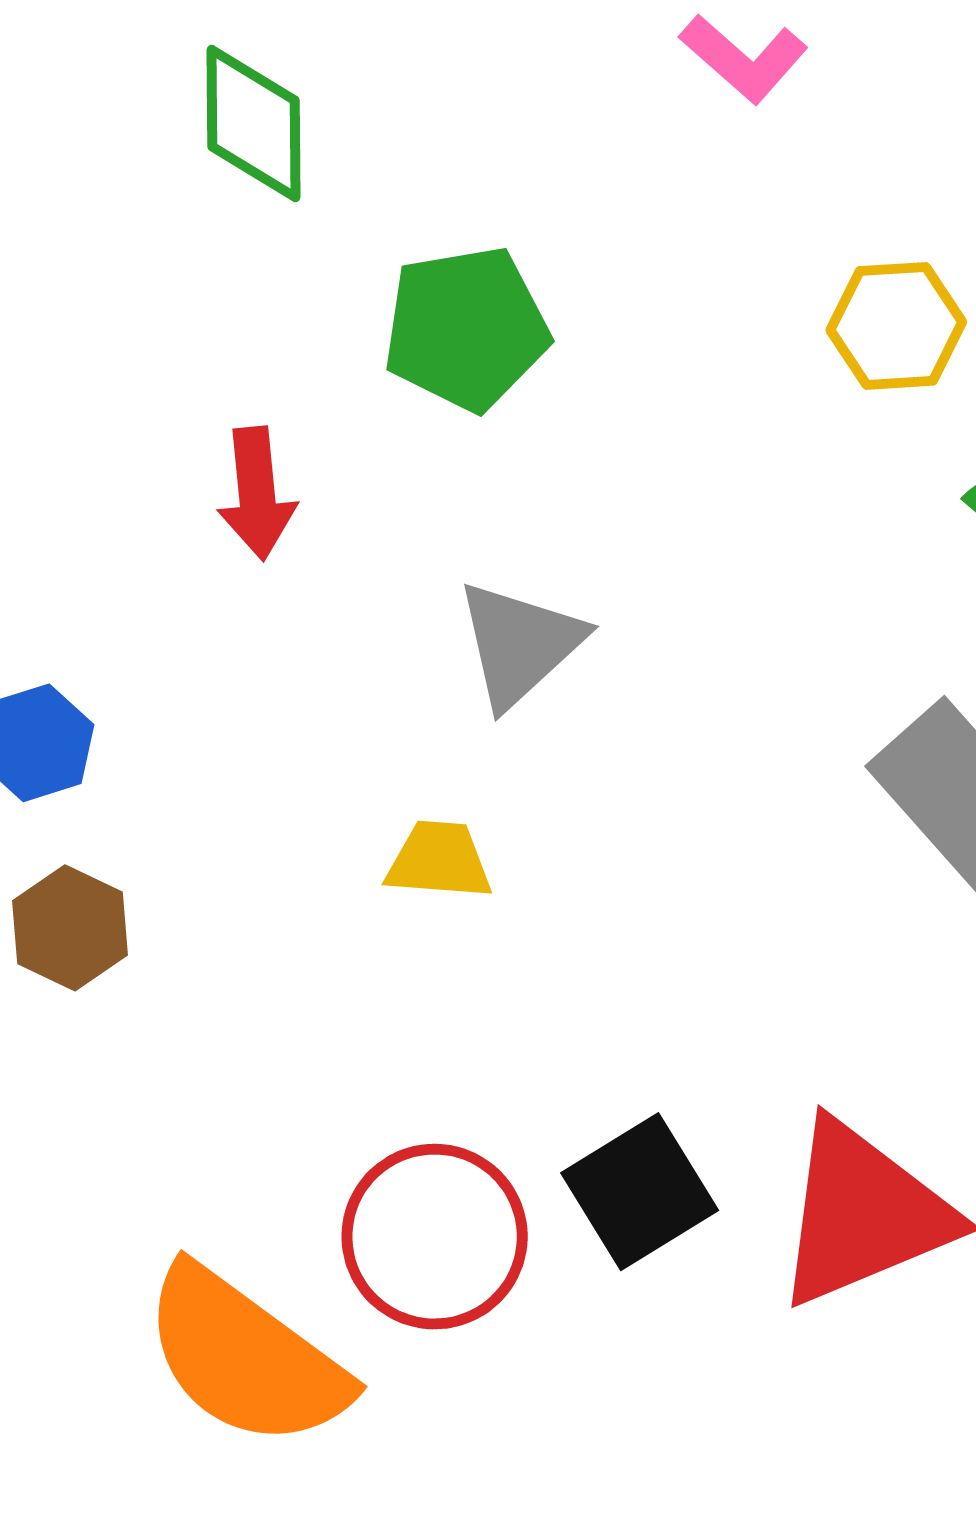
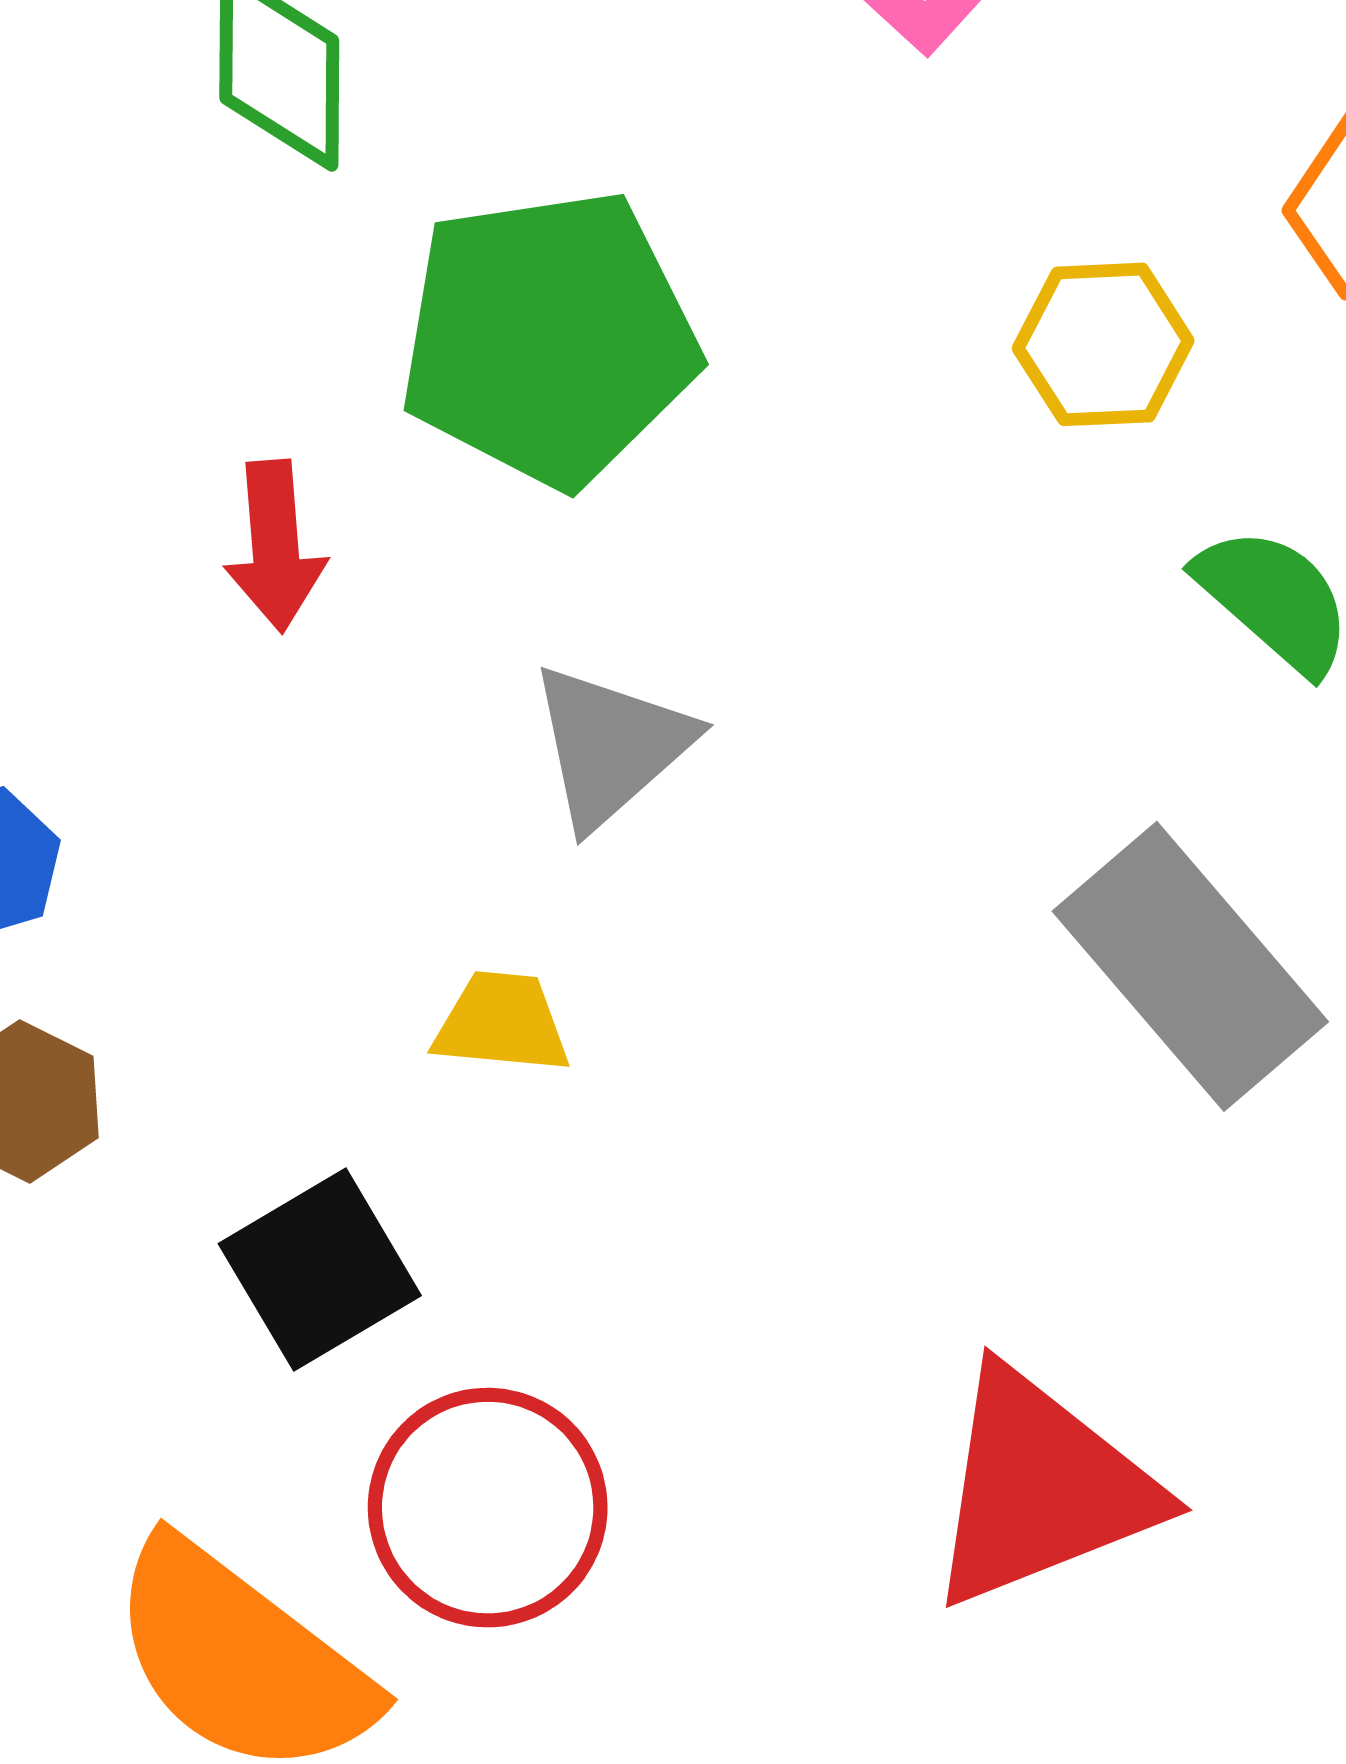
green pentagon: (466, 328) -> (549, 338), size x1.4
black square: (640, 1192) -> (320, 1270), moved

